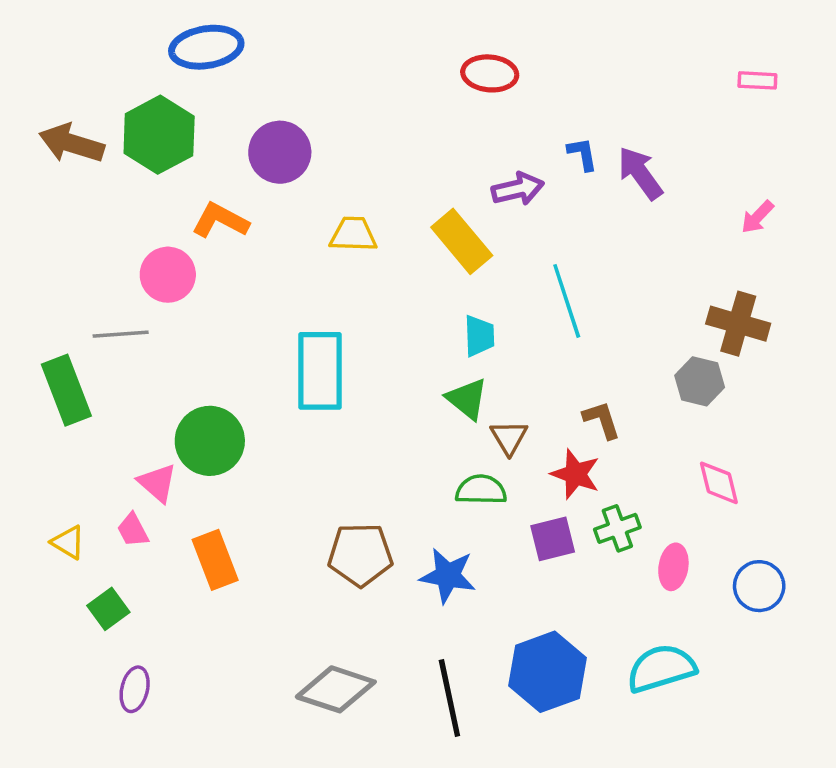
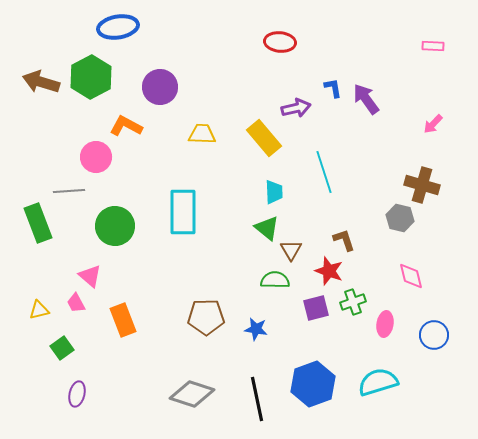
green circle: (210, 441) -> (115, 226), moved
yellow triangle: (68, 542) -> (39, 310), turned -45
blue star: (448, 576) -> (256, 329), size x0.7

